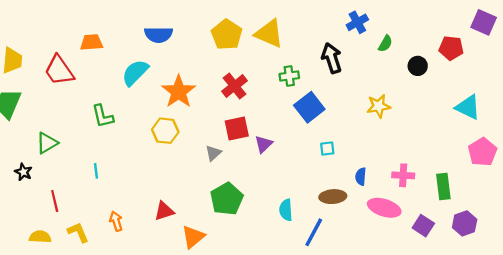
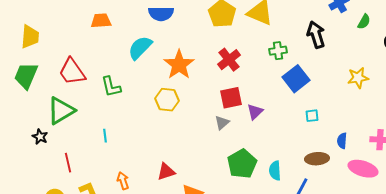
red trapezoid: (59, 70) -> (72, 72), moved
green triangle: (47, 143) -> (61, 111), size x1.4
gray triangle: (213, 153) -> (222, 123), moved
green pentagon: (227, 199) -> (242, 164), moved

